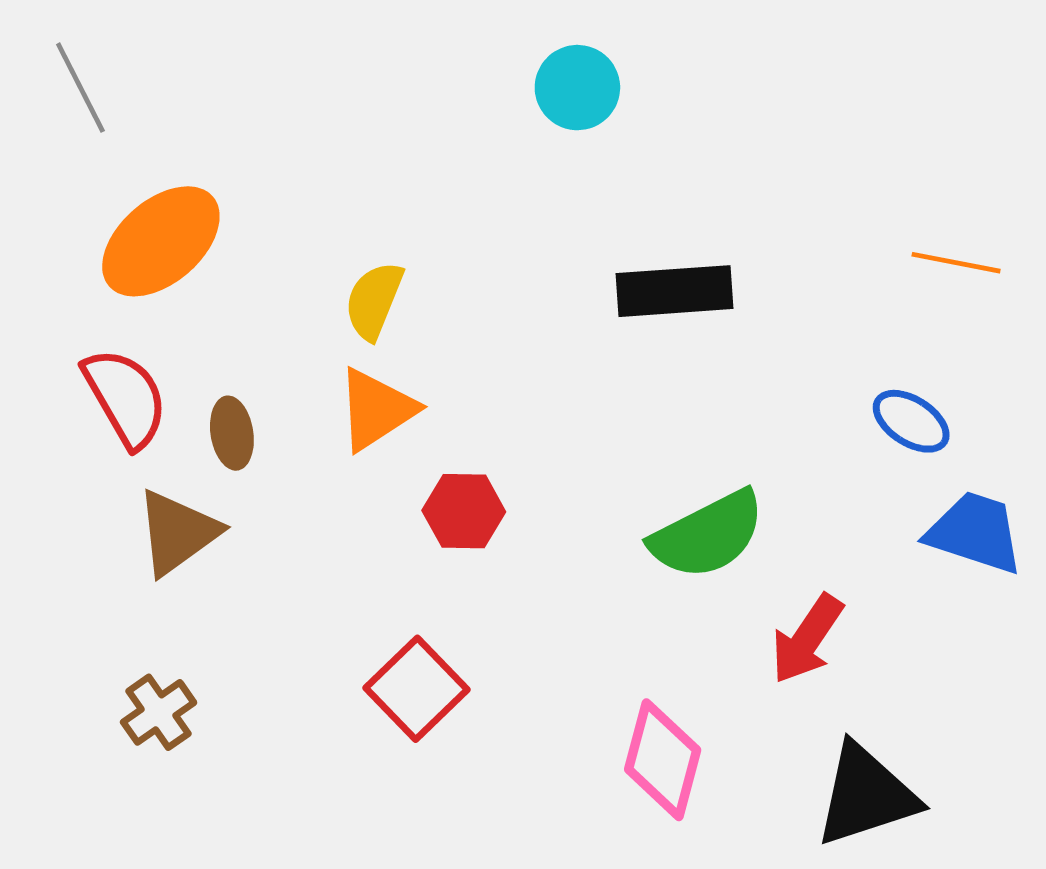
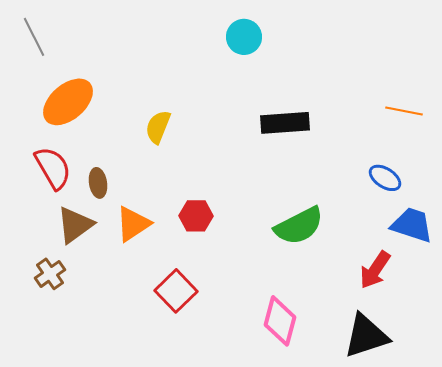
orange triangle: (376, 409) -> (133, 224), moved
red arrow: (807, 639) -> (375, 270), moved
brown cross: (159, 712) -> (50, 274), moved

